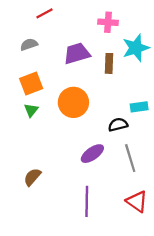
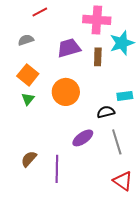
pink cross: (108, 22) -> (97, 20), size x1.5
orange square: (31, 83) -> (28, 75), turned -30
purple line: (87, 201) -> (57, 169), moved

